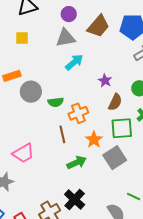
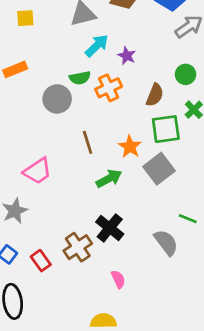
purple star: (105, 81) -> (127, 56), moved
gray circle: (31, 92) -> (57, 99), moved
green semicircle: (56, 102) -> (80, 78), moved
orange cross: (78, 113) -> (109, 88), moved

